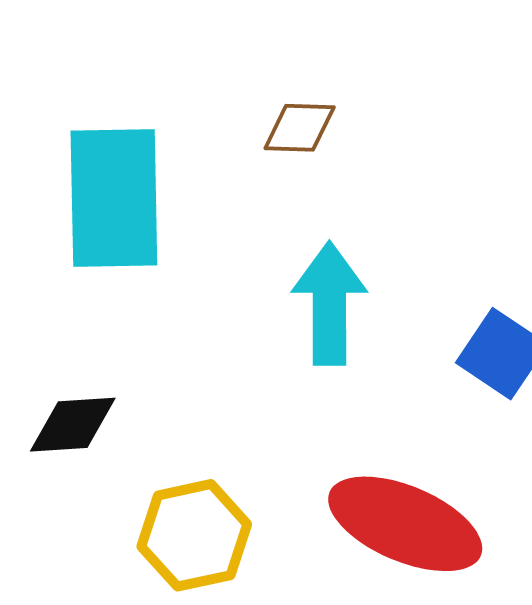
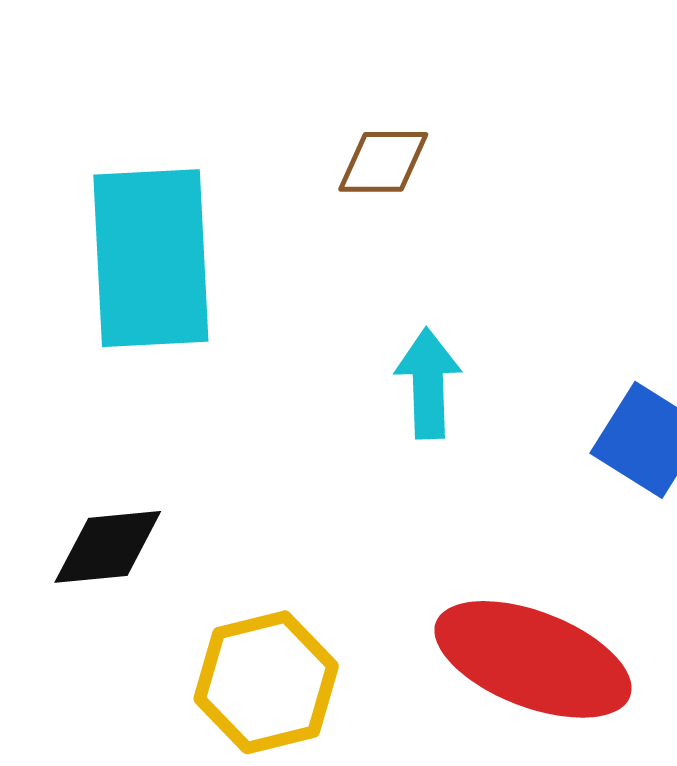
cyan arrow: (329, 304) -> (428, 383), size x0.7

